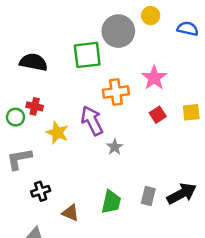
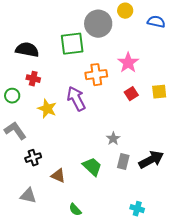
red cross: (35, 106) -> (33, 79), moved
gray star: (115, 147) -> (113, 139), moved
gray L-shape: (19, 159) -> (15, 131), turned 65
green trapezoid: (111, 202) -> (92, 167), turned -60

